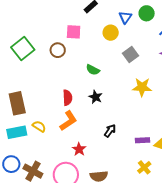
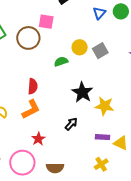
yellow circle: (111, 33) -> (80, 47), moved
brown circle: (58, 50) -> (28, 38), size x1.5
green semicircle: (93, 70) -> (61, 62), turned 128
yellow star: (142, 87) -> (104, 106), moved
black star: (96, 97) -> (82, 92), moved, size x1.5

